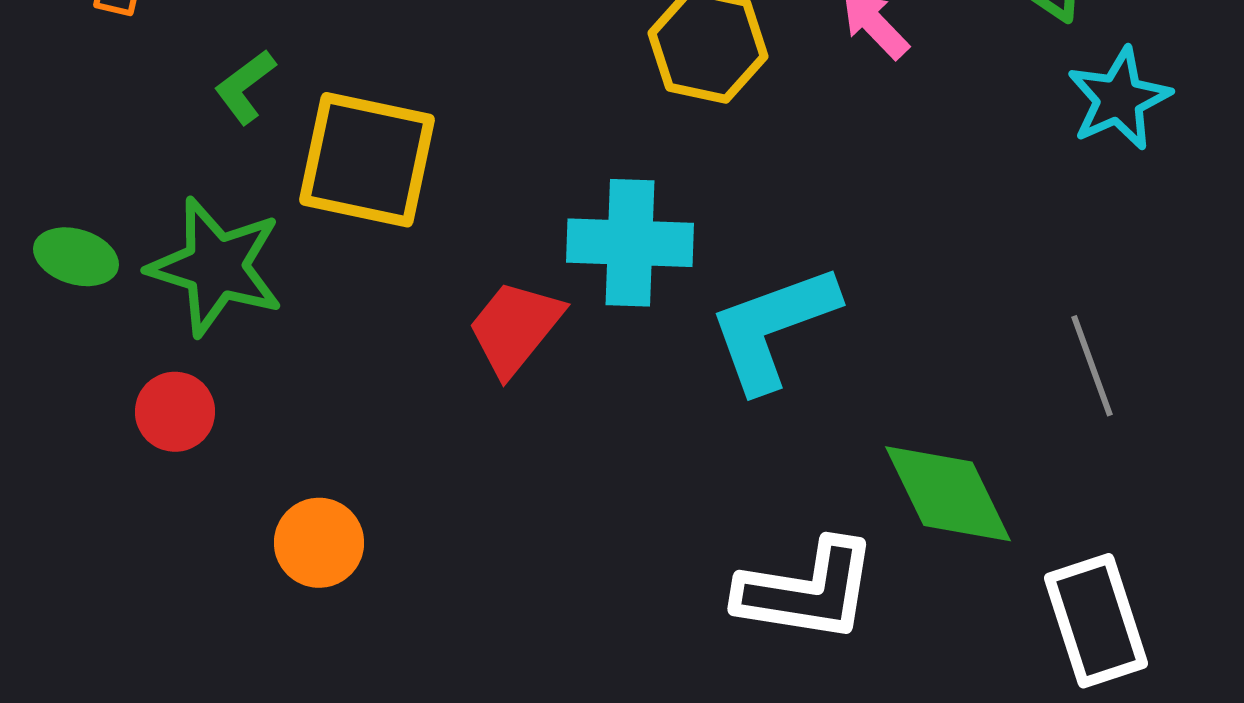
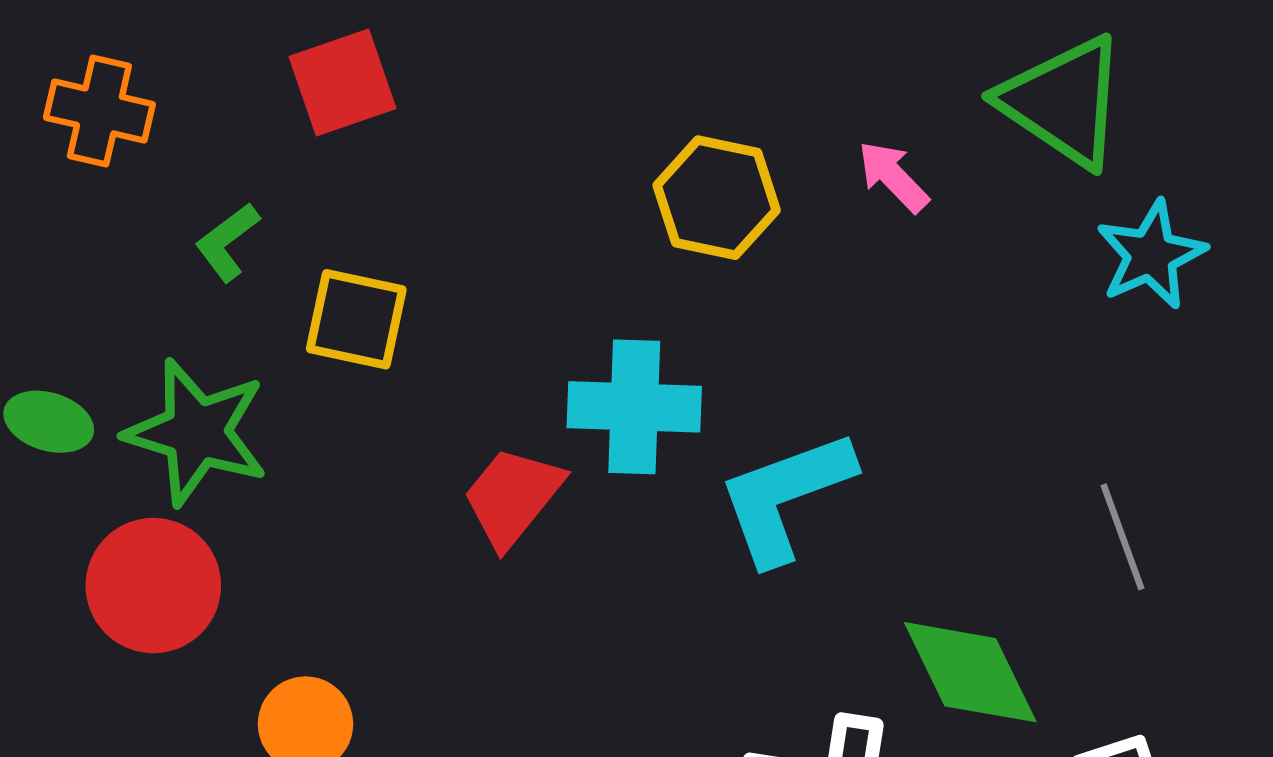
yellow square: (367, 160) -> (356, 319), size x0.7
red circle: (175, 412) -> (153, 586), size x1.6

